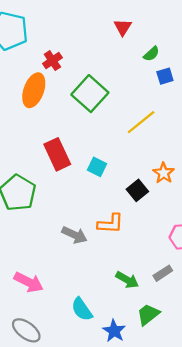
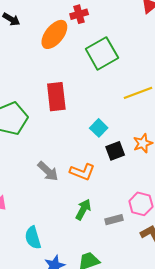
cyan square: (97, 167) -> (99, 128), moved
gray rectangle: (163, 273) -> (114, 220), moved
green arrow: (127, 280) -> (83, 210), moved, turned -110

